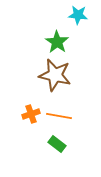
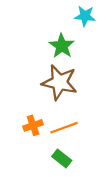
orange line: (59, 116) -> (64, 128), turned -30

